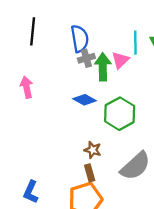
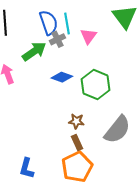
cyan line: (135, 43) -> (67, 24), moved
green arrow: (103, 67) -> (34, 51), moved, turned 65

